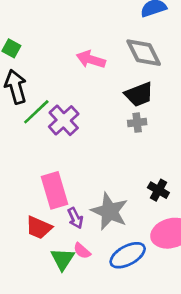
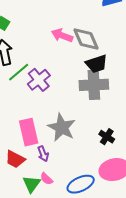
gray diamond: (144, 53) -> (86, 39), moved
gray cross: (137, 123) -> (94, 85), size x2.0
gray star: (109, 211) -> (62, 127), moved

